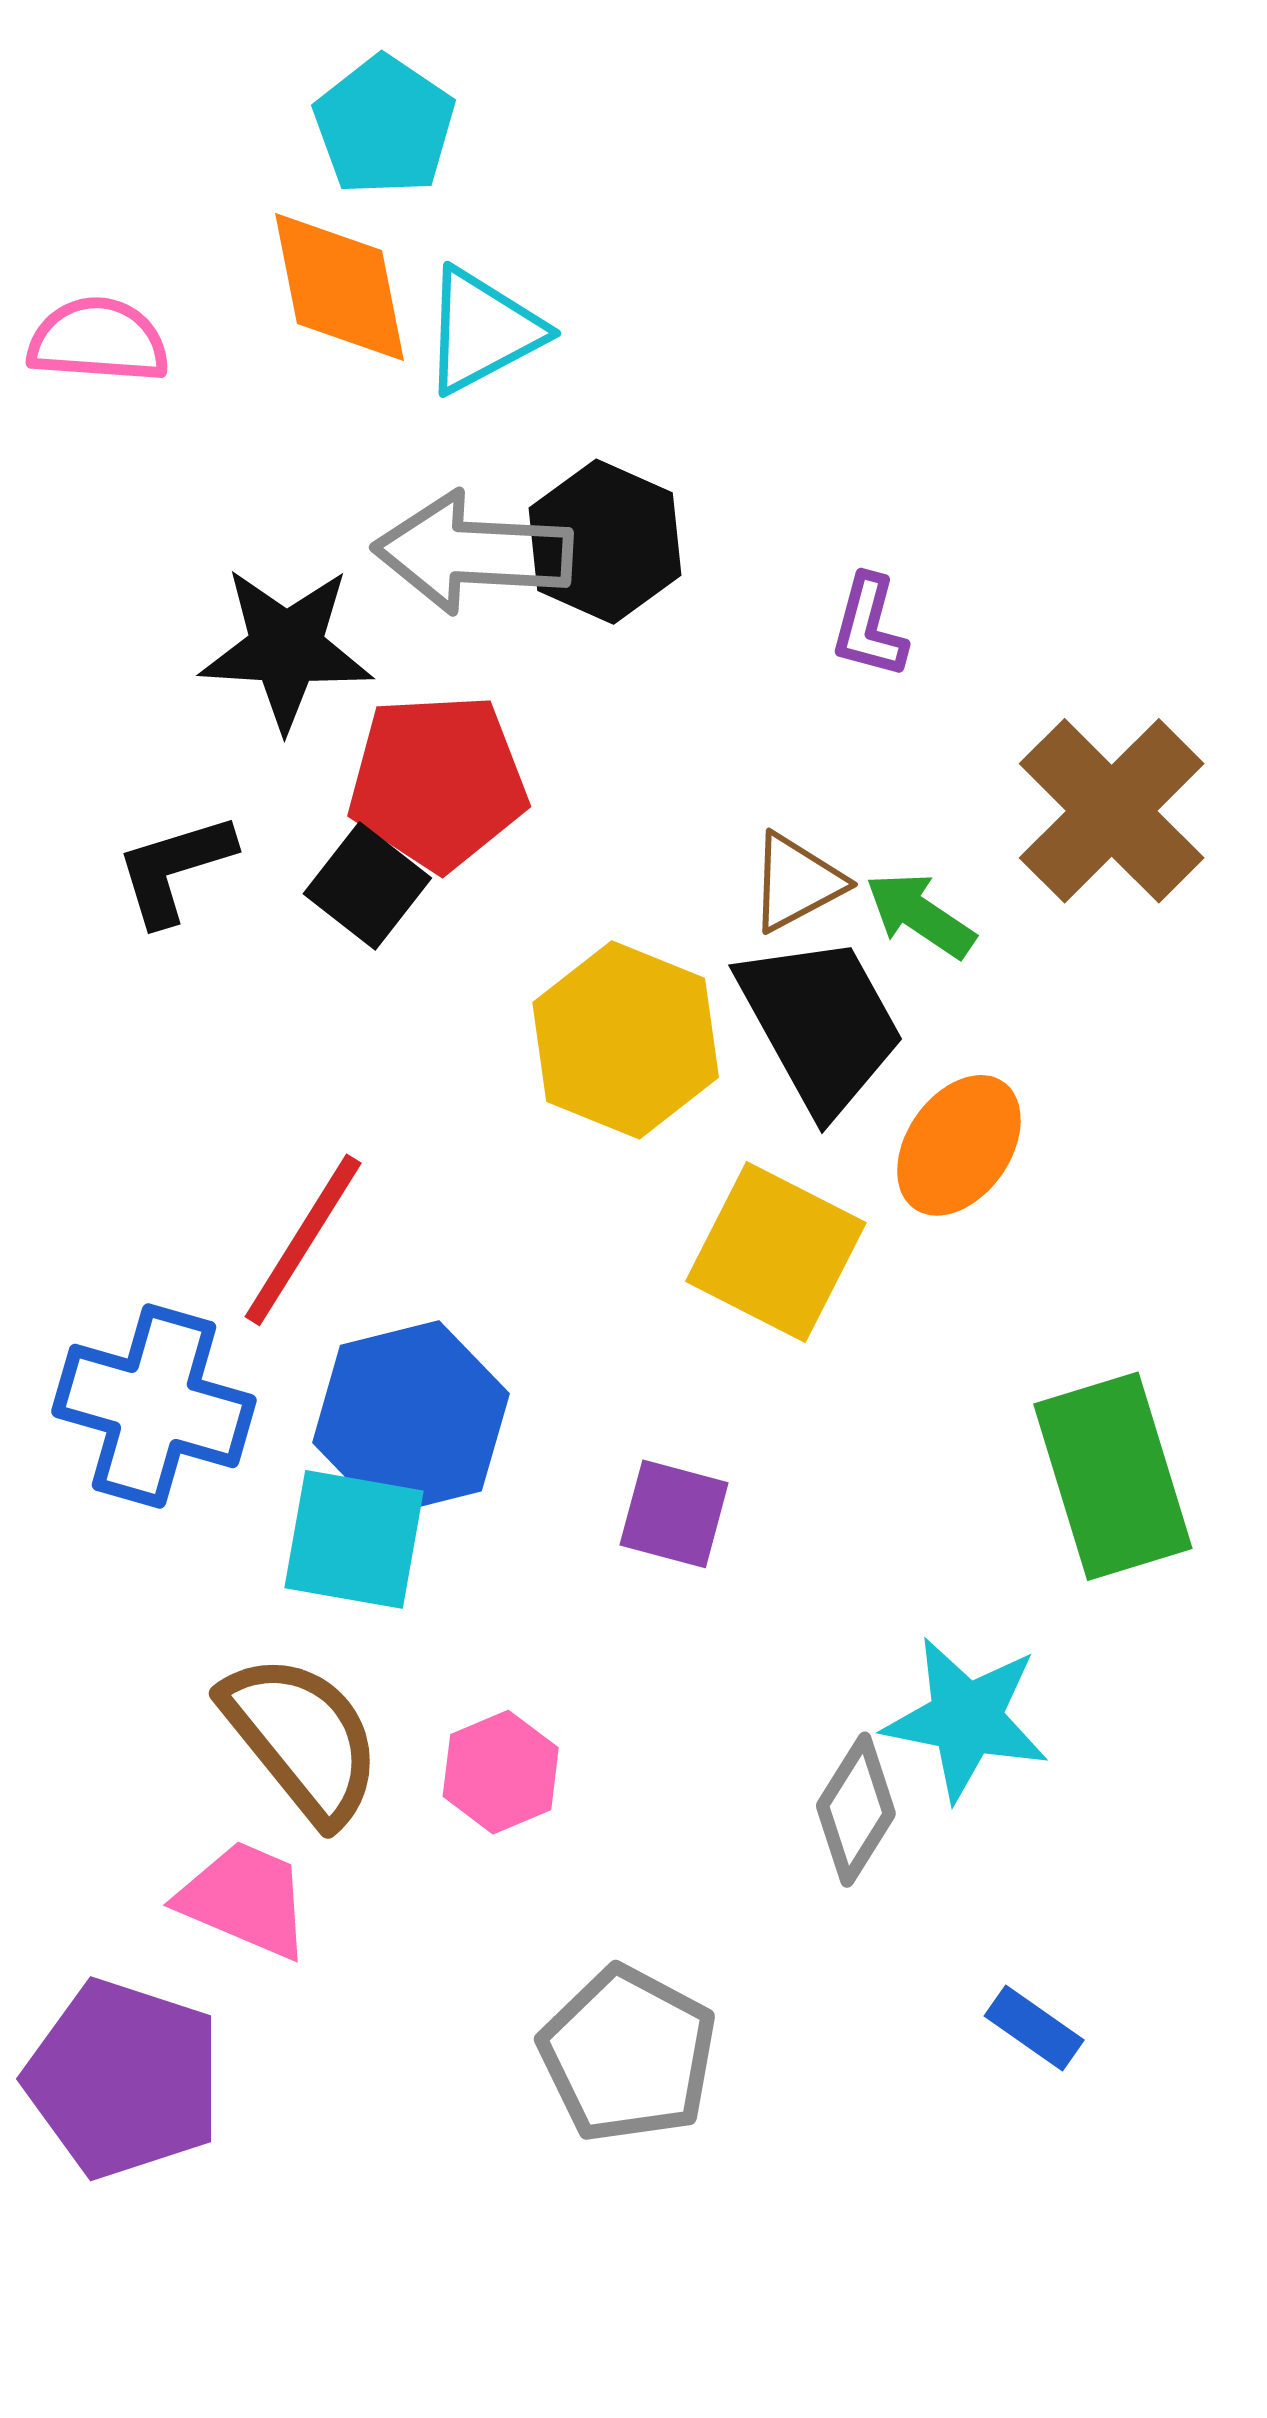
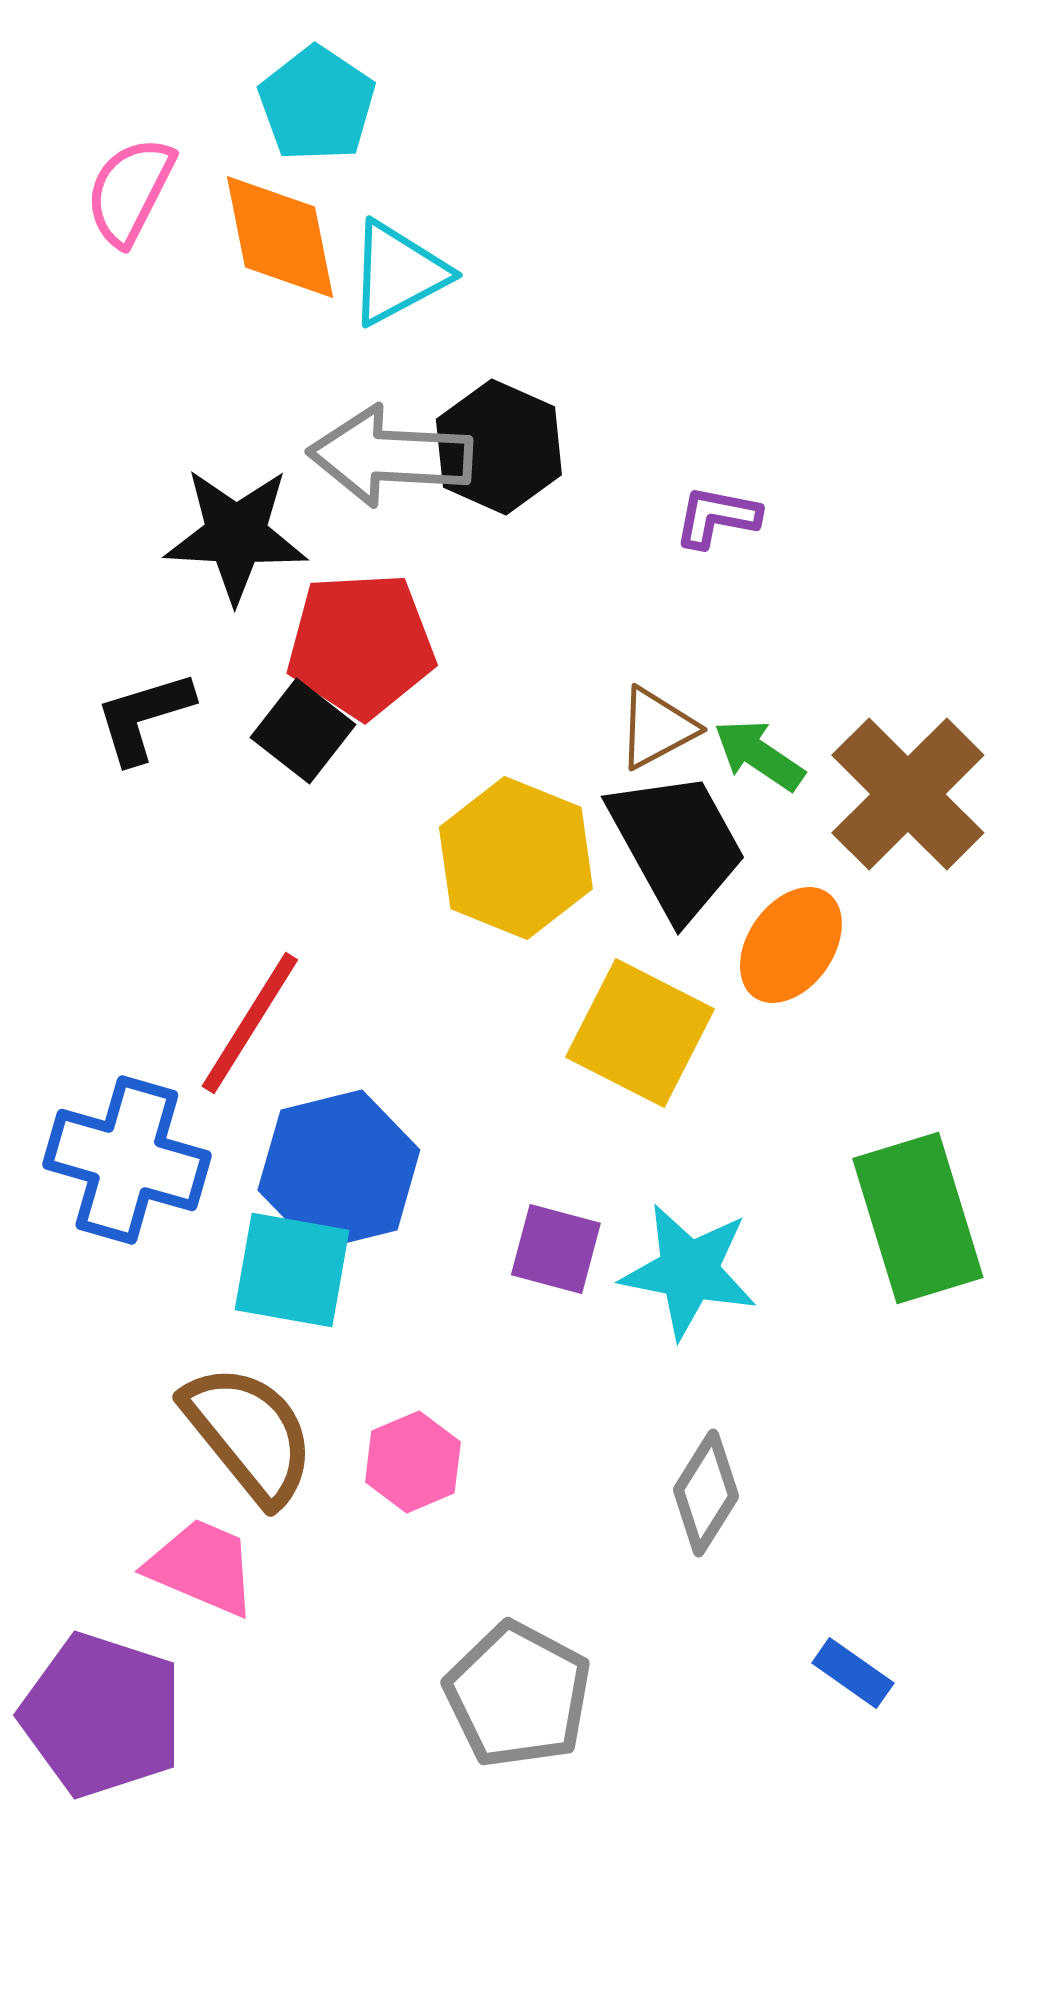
pink semicircle: (98, 340) -> (130, 191), moved, turned -67
purple L-shape: (869, 626) -> (717, 517), turned 86
brown cross: (1112, 811) -> (908, 794), moved
cyan star: (966, 1719) -> (689, 1271), moved

